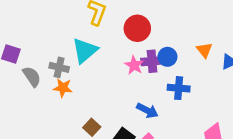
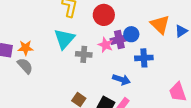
orange triangle: (204, 50) -> (160, 25), size x1.5
gray cross: (59, 67) -> (84, 54), moved
orange star: (63, 88) -> (26, 48), moved

